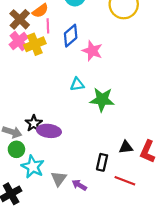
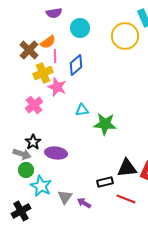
pink cross: (19, 41) -> (34, 105), moved
pink star: (92, 51) -> (57, 87), moved
black star: (34, 123) -> (33, 142), moved
black triangle: (126, 147) -> (127, 168), size x1.5
black rectangle: (102, 162) -> (105, 182), turned 63

